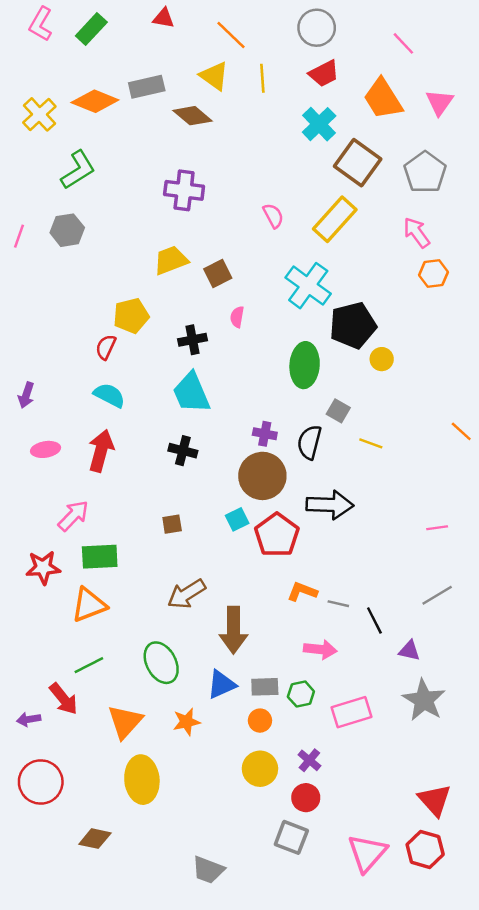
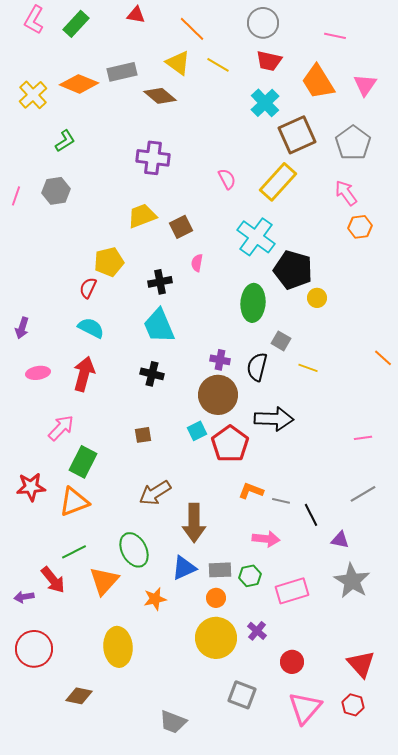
pink line: (403, 43) -> (335, 36), turned -35
red trapezoid: (324, 74) -> (269, 61), turned 40
yellow line: (262, 78) -> (218, 65), turned -55
brown square: (358, 163) -> (297, 135), turned 30
green L-shape: (78, 170) -> (65, 141), size x0.7
black pentagon: (353, 325) -> (293, 270), turned 30
green rectangle: (100, 557) -> (83, 462), turned -60
red star: (43, 568) -> (31, 487), moved
orange triangle: (125, 722) -> (104, 581), moved
yellow circle: (260, 769) -> (216, 638), size x1.4
red circle: (306, 798) -> (292, 662), moved
red hexagon: (425, 849) -> (353, 705), size x0.7

